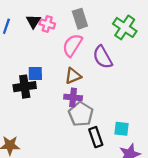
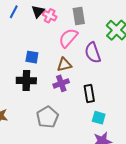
black cross: (25, 87) -> (26, 81), moved
purple cross: (73, 97) -> (61, 83), turned -35
gray pentagon: (81, 114) -> (47, 117), moved
black rectangle: (96, 137) -> (89, 94), moved

